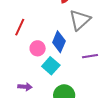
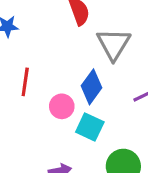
blue diamond: (59, 42) -> (91, 87), turned 30

